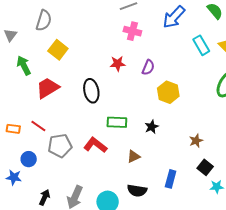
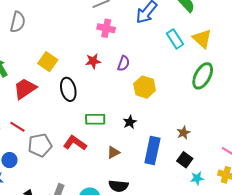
yellow square: (58, 50) -> (48, 62), moved
brown star: (196, 141) -> (183, 133), moved
blue rectangle: (171, 179) -> (152, 151), moved, size x1.5

